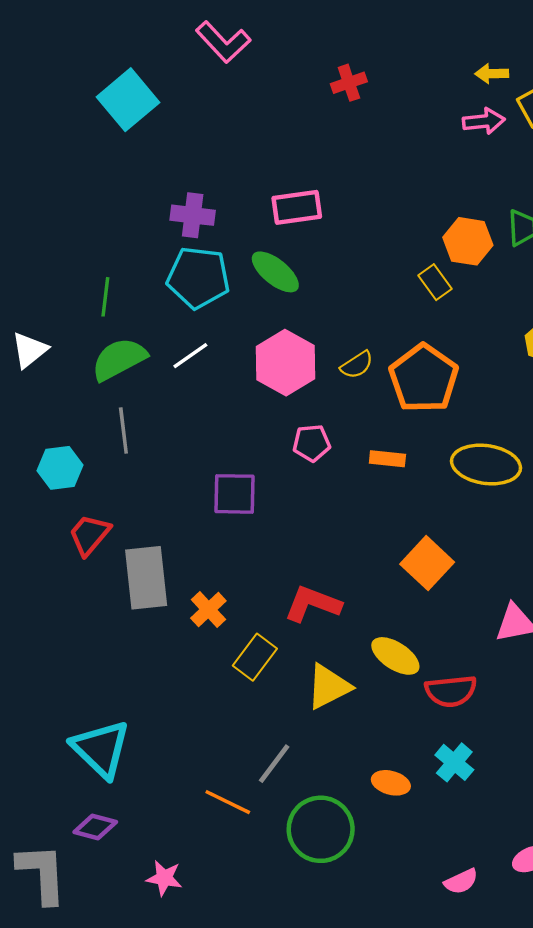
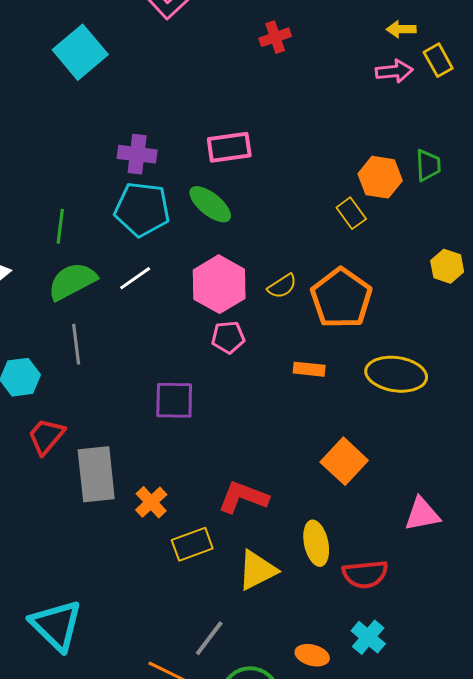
pink pentagon: (312, 443) -> (228, 337), moved
yellow ellipse: (395, 656) -> (316, 543), turned 45
yellow rectangle: (255, 657) -> (192, 544), turned 33

